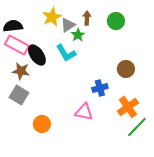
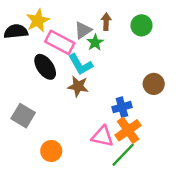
yellow star: (52, 17) -> (38, 20), moved
pink rectangle: (17, 45) -> (60, 42), moved
brown star: (21, 71) -> (78, 86), moved
orange cross: (128, 107) -> (128, 130), moved
green line: (137, 127) -> (123, 155), moved

